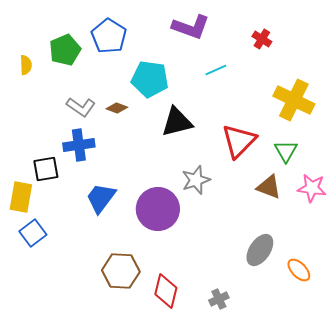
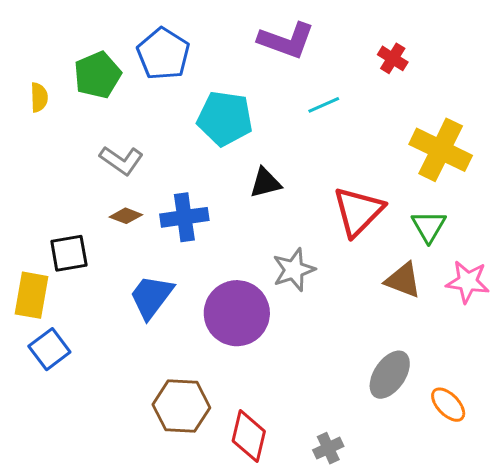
brown diamond: (117, 108) -> (126, 216), moved
black triangle: (177, 122) -> (265, 183), size x0.7
blue cross: (79, 145) -> (184, 217), moved

